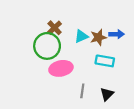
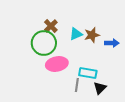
blue arrow: (117, 34) -> (112, 43), moved
cyan rectangle: (105, 61) -> (88, 73), moved

